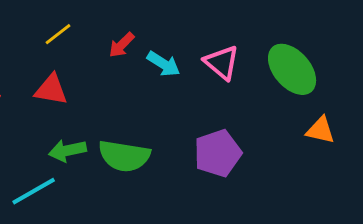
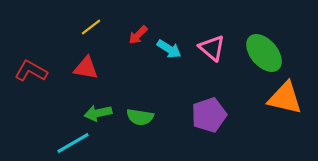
orange triangle: (320, 130) -> (285, 98), size x1.6
green semicircle: (124, 156) -> (140, 117), size x0.7

